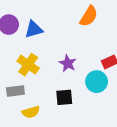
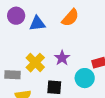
orange semicircle: (89, 16) -> (70, 18), moved
yellow cross: (28, 65) -> (35, 63), moved

